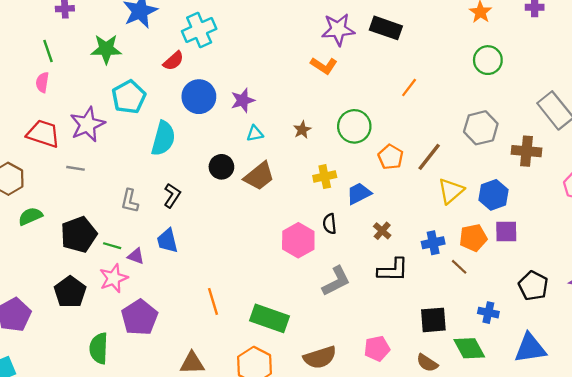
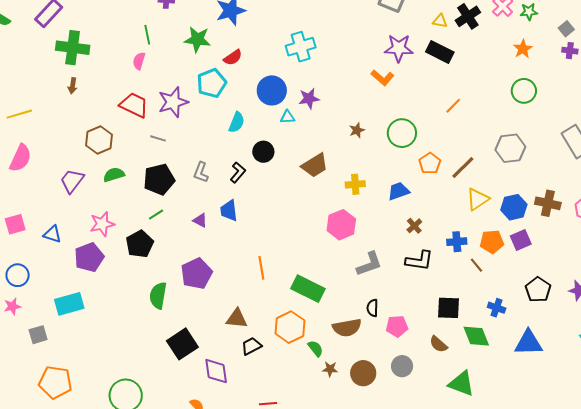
cyan cross: (199, 30) -> (301, 47), moved
red semicircle: (173, 61) -> (233, 57), moved
cyan triangle: (255, 134) -> (287, 117), moved
cyan semicircle: (163, 138) -> (237, 122), size x0.7
brown cross: (527, 151) -> (548, 203), moved
black circle: (221, 167) -> (263, 152), moved
yellow cross: (325, 177) -> (355, 184), moved
black semicircle: (330, 224) -> (372, 308), moved
purple square: (506, 231) -> (521, 240), turned -30
black pentagon: (79, 234) -> (159, 179), moved
green line: (112, 246) -> (156, 215), moved, turned -56
pink star: (114, 278) -> (102, 224), moved

